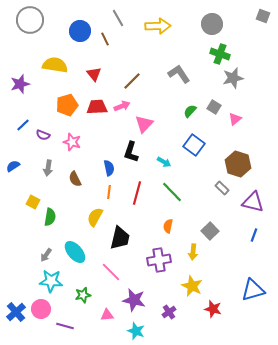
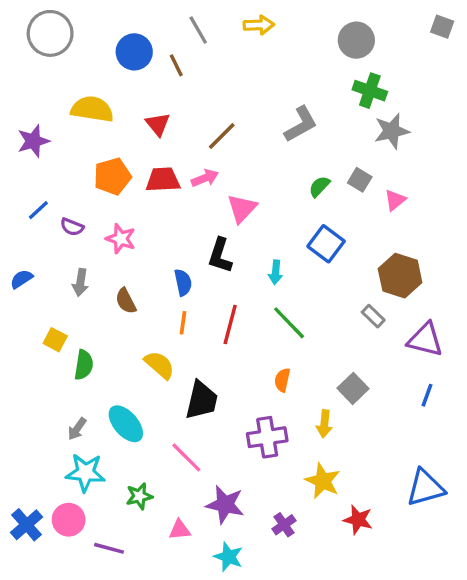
yellow arrow: (158, 26) -> (259, 25), moved, size x0.7
gray L-shape: (179, 74) -> (301, 124), turned 95
cyan arrow: (164, 162) -> (276, 272), turned 64
yellow semicircle: (95, 217) -> (159, 365), turned 102

